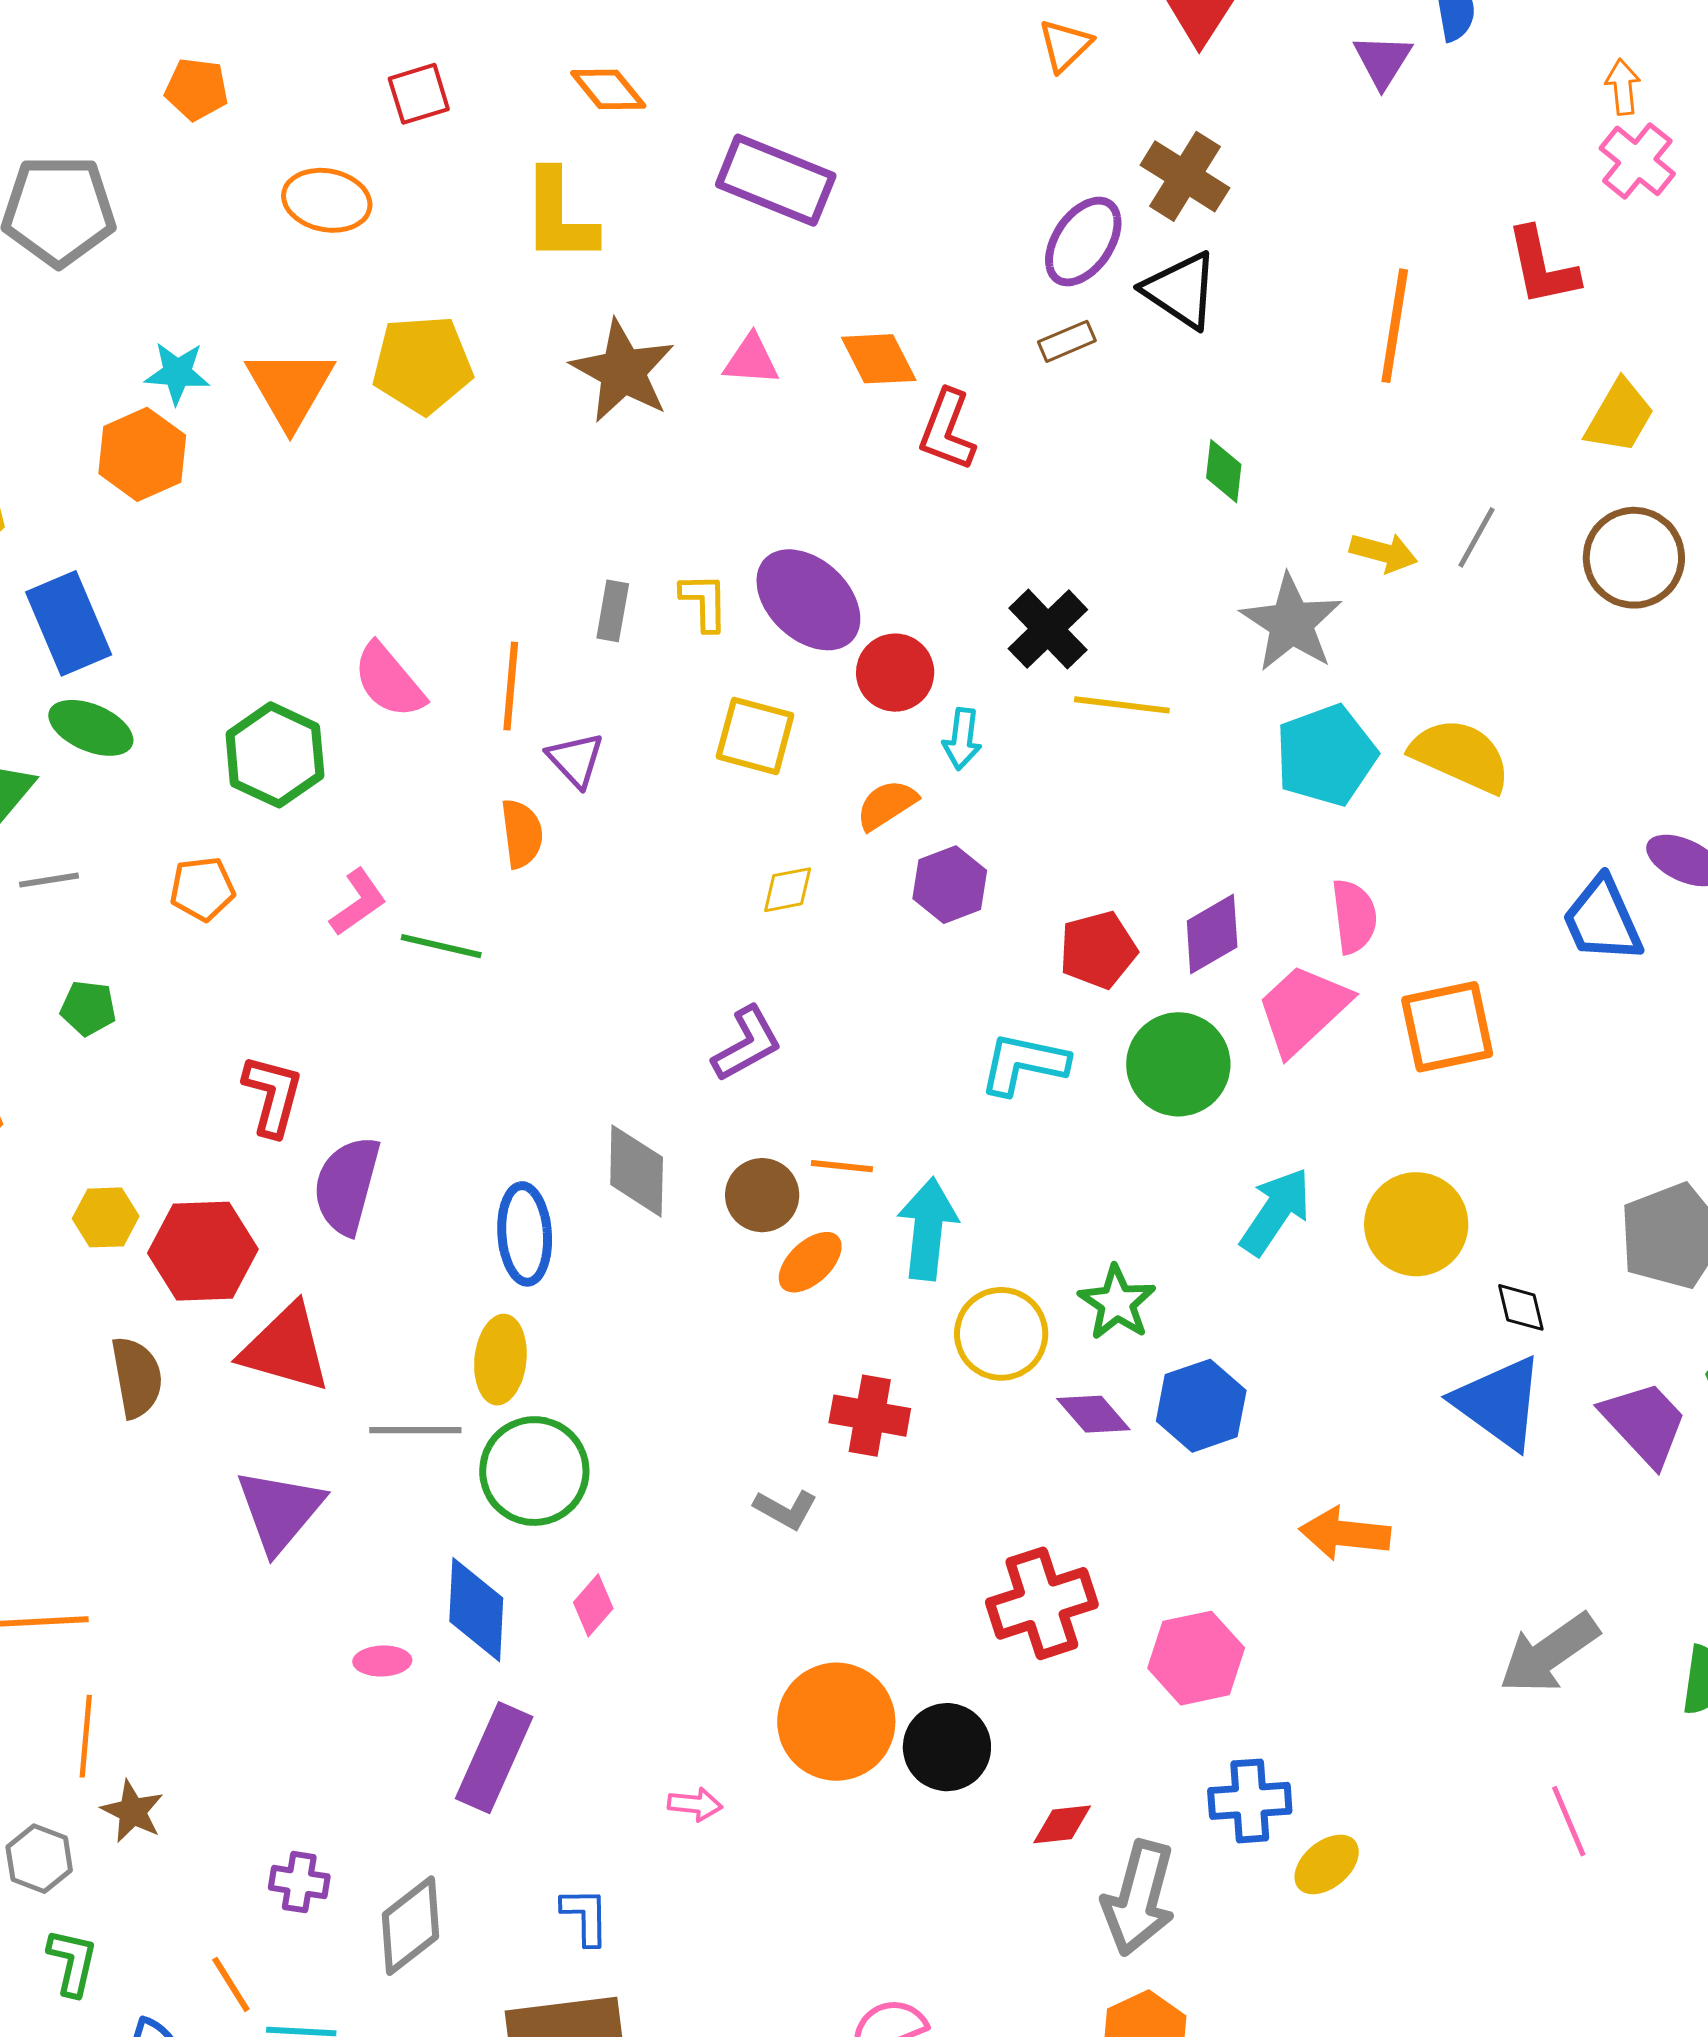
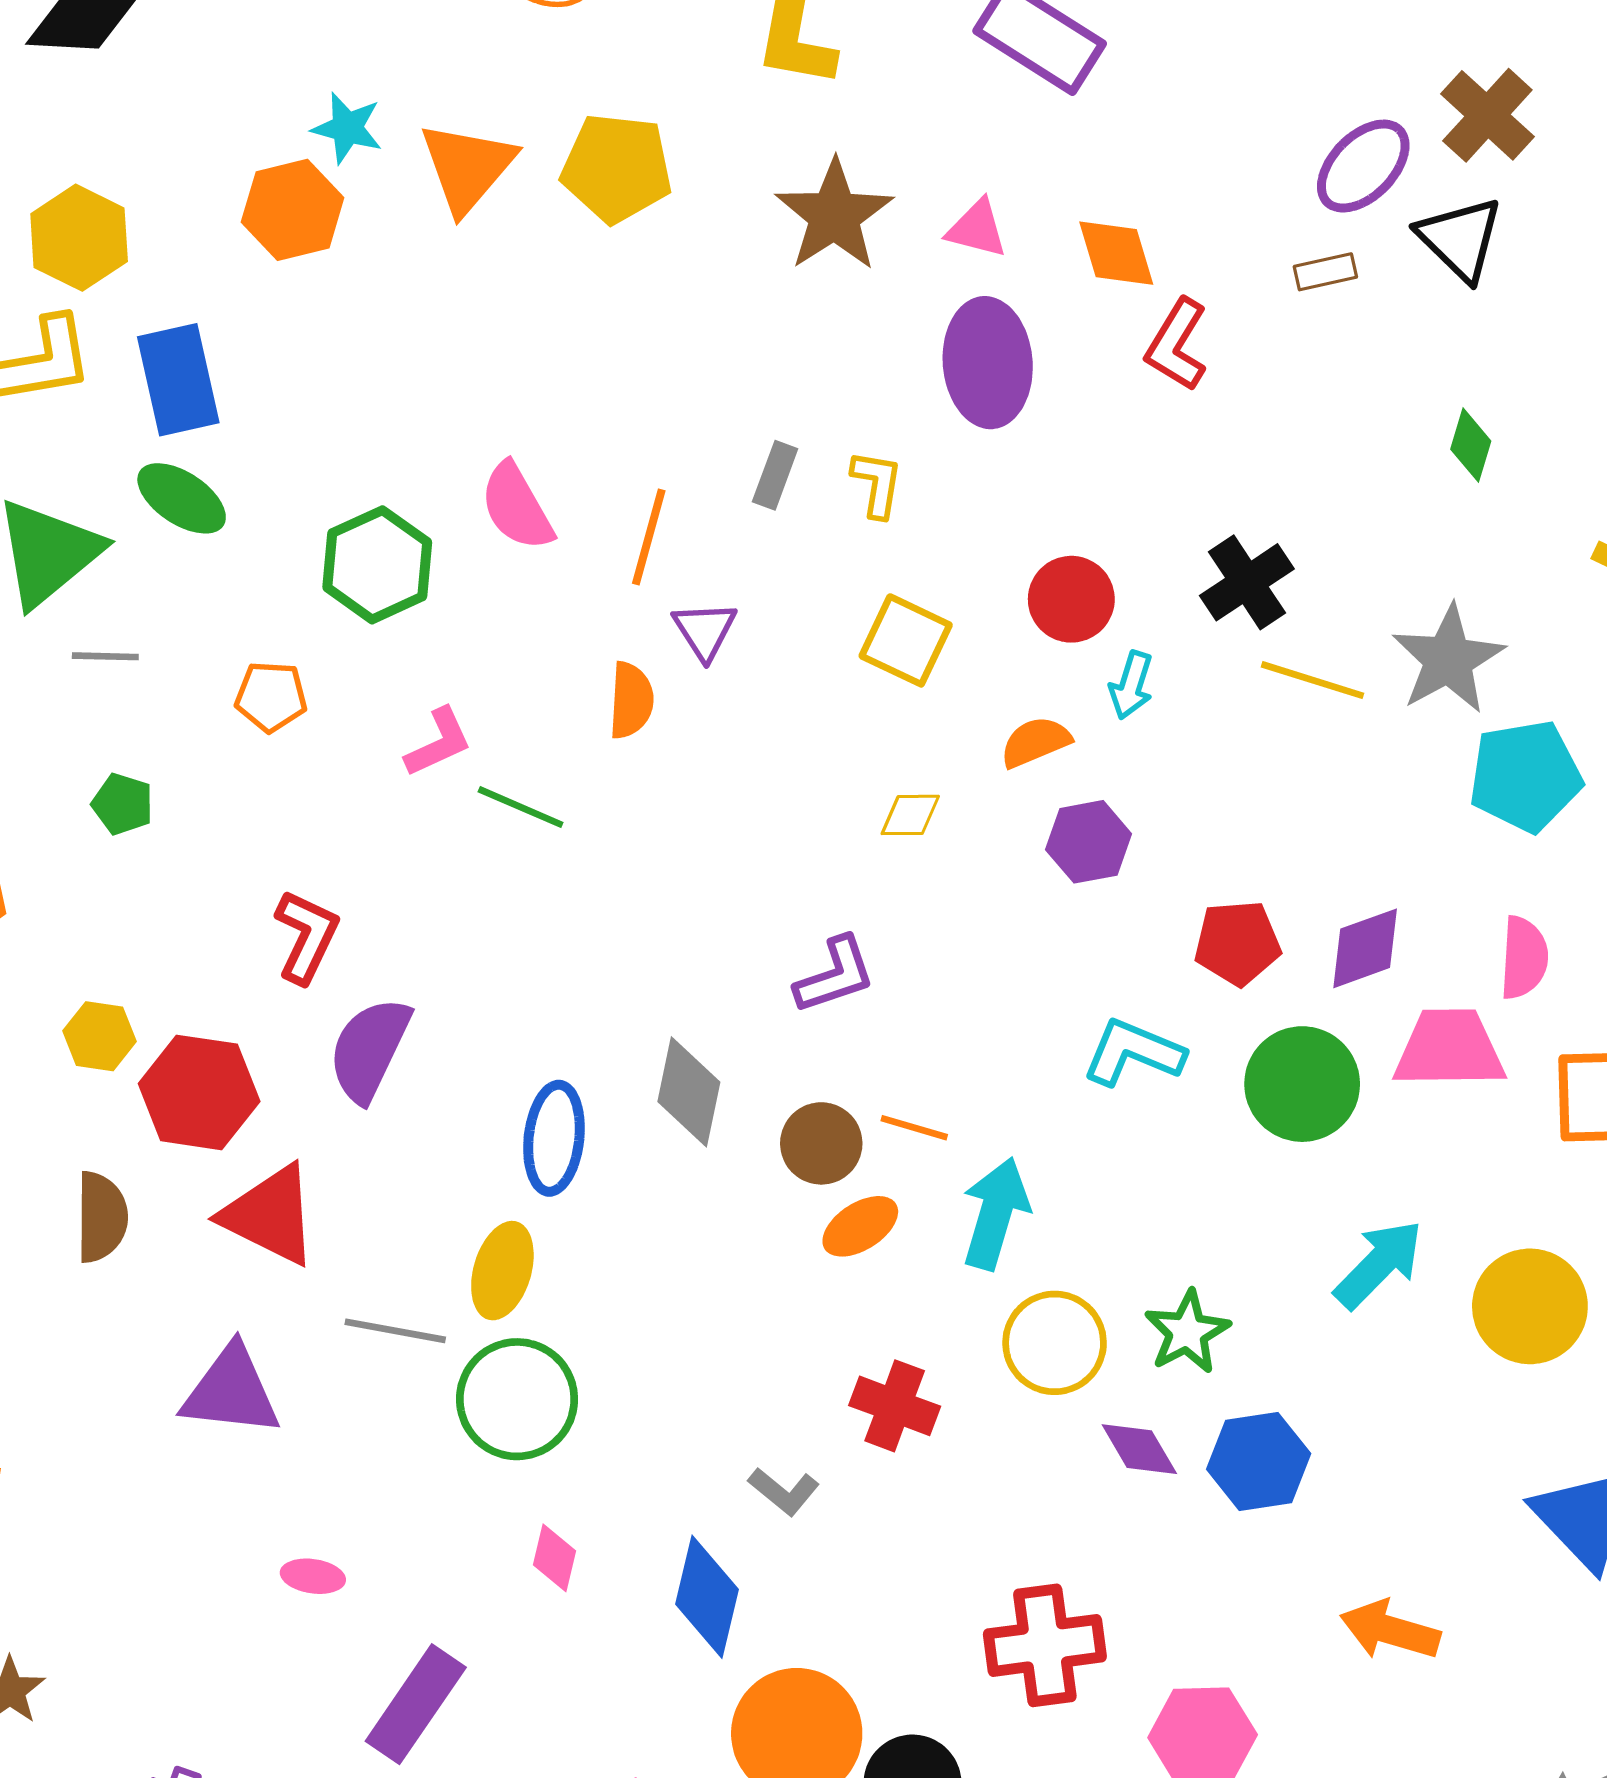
purple ellipse: (808, 600) -> (988, 363), moved, turned 32
gray star: (1291, 623) -> (1448, 659), moved
pink trapezoid: (1303, 1009) -> (1449, 1049), turned 32
purple triangle: (280, 1510) -> (231, 1391), turned 46
pink diamond: (593, 1605) -> (554, 1558), turned -38
blue diamond: (476, 1610) -> (707, 1597), moved

